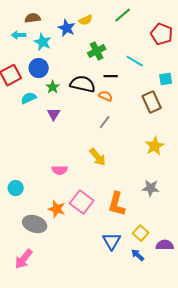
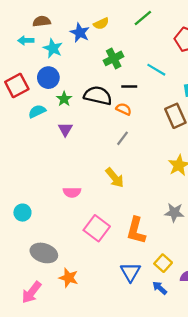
orange star: (57, 209) -> (69, 278), moved

